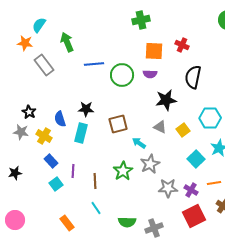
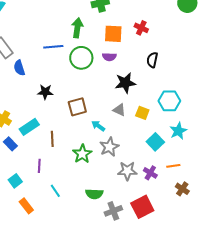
green arrow: (67, 42) -> (77, 28), moved, turned 30
black semicircle: (193, 77) -> (152, 60), size x0.7
blue semicircle: (60, 119) -> (19, 68), moved
yellow square: (183, 130) -> (142, 113), turned -32
cyan rectangle: (81, 133) -> (29, 127), moved, turned 42
purple line: (73, 171) -> (39, 166), moved
brown line: (95, 181) -> (52, 139), moved
cyan square: (56, 184) -> (15, 181), moved
red square: (194, 216) -> (142, 207), moved
green semicircle: (127, 222) -> (94, 194), moved

